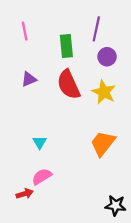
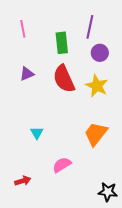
pink semicircle: (42, 177) -> (62, 165), moved

